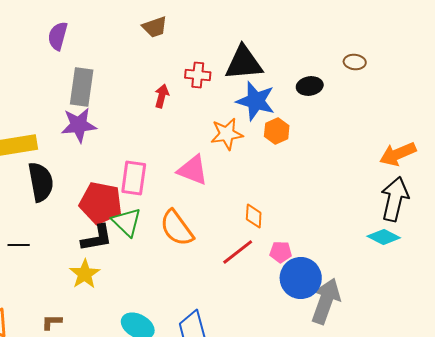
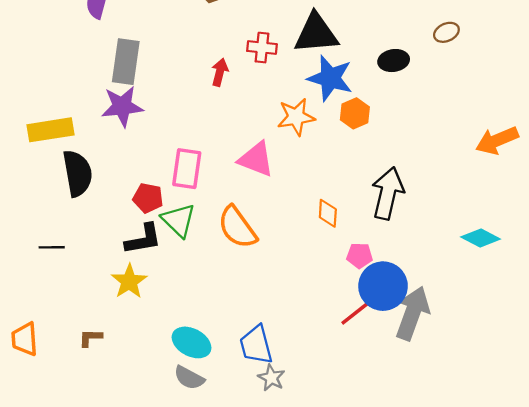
brown ellipse: (355, 62) -> (446, 32), turned -30
black arrow: (395, 199) -> (388, 193), moved
red pentagon: (101, 203) -> (148, 198), size x0.6
red line: (238, 252) -> (358, 311), moved

